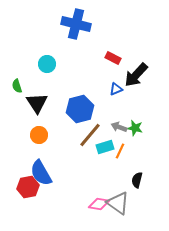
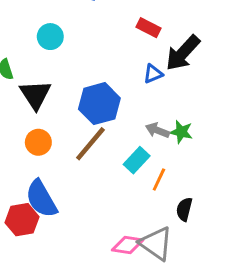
brown line: (90, 135) -> (90, 144), moved
cyan rectangle: (105, 147) -> (137, 160), turned -30
orange line: (120, 151) -> (159, 179), moved

